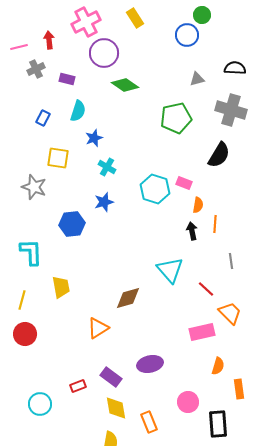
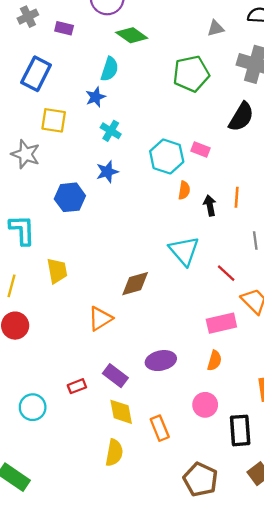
cyan semicircle: (78, 111) -> (110, 69), moved
blue rectangle: (43, 118) -> (36, 74), size x1.8
orange semicircle: (198, 205) -> (184, 190), moved
orange semicircle: (218, 366) -> (214, 361), moved

